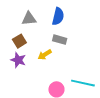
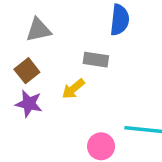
blue semicircle: (58, 16) -> (120, 20), moved

